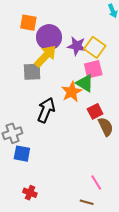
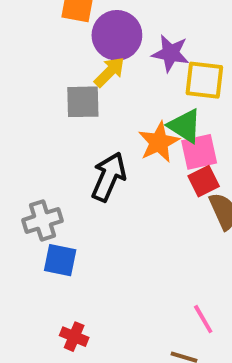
yellow square: (95, 47) -> (204, 80), moved, turned -30
yellow arrow: (46, 56) -> (109, 72), size x0.7
pink square: (93, 69) -> (199, 152), moved

